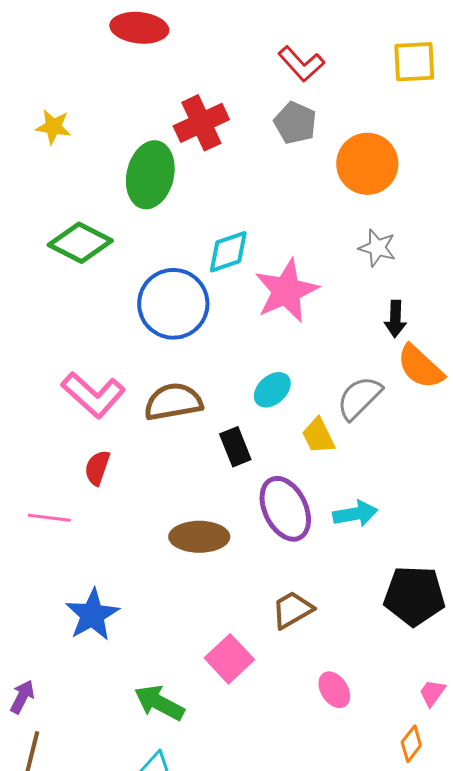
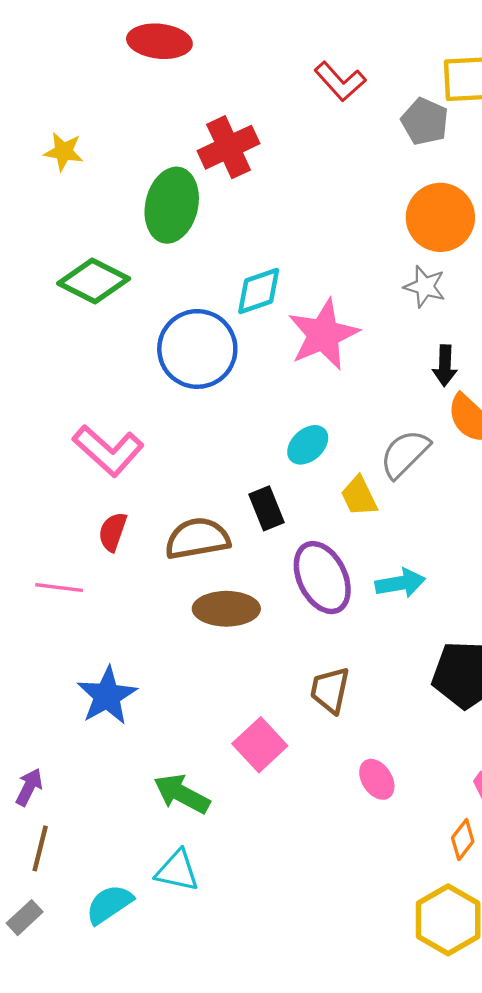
gray pentagon: (295, 123) -> (425, 122), moved
orange circle: (367, 164) -> (440, 217), moved
brown semicircle: (173, 402) -> (197, 538), moved
brown trapezoid: (292, 610) -> (330, 690), turned -48

